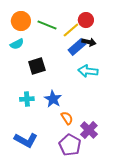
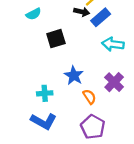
black arrow: (89, 42) -> (82, 12), moved
cyan cross: (27, 99) -> (45, 93), moved
purple cross: (89, 130) -> (114, 82), moved

